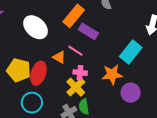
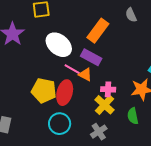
purple rectangle: (88, 31) -> (91, 57), moved
pink line: (75, 51) -> (72, 69), moved
green semicircle: (84, 107) -> (133, 116), moved

